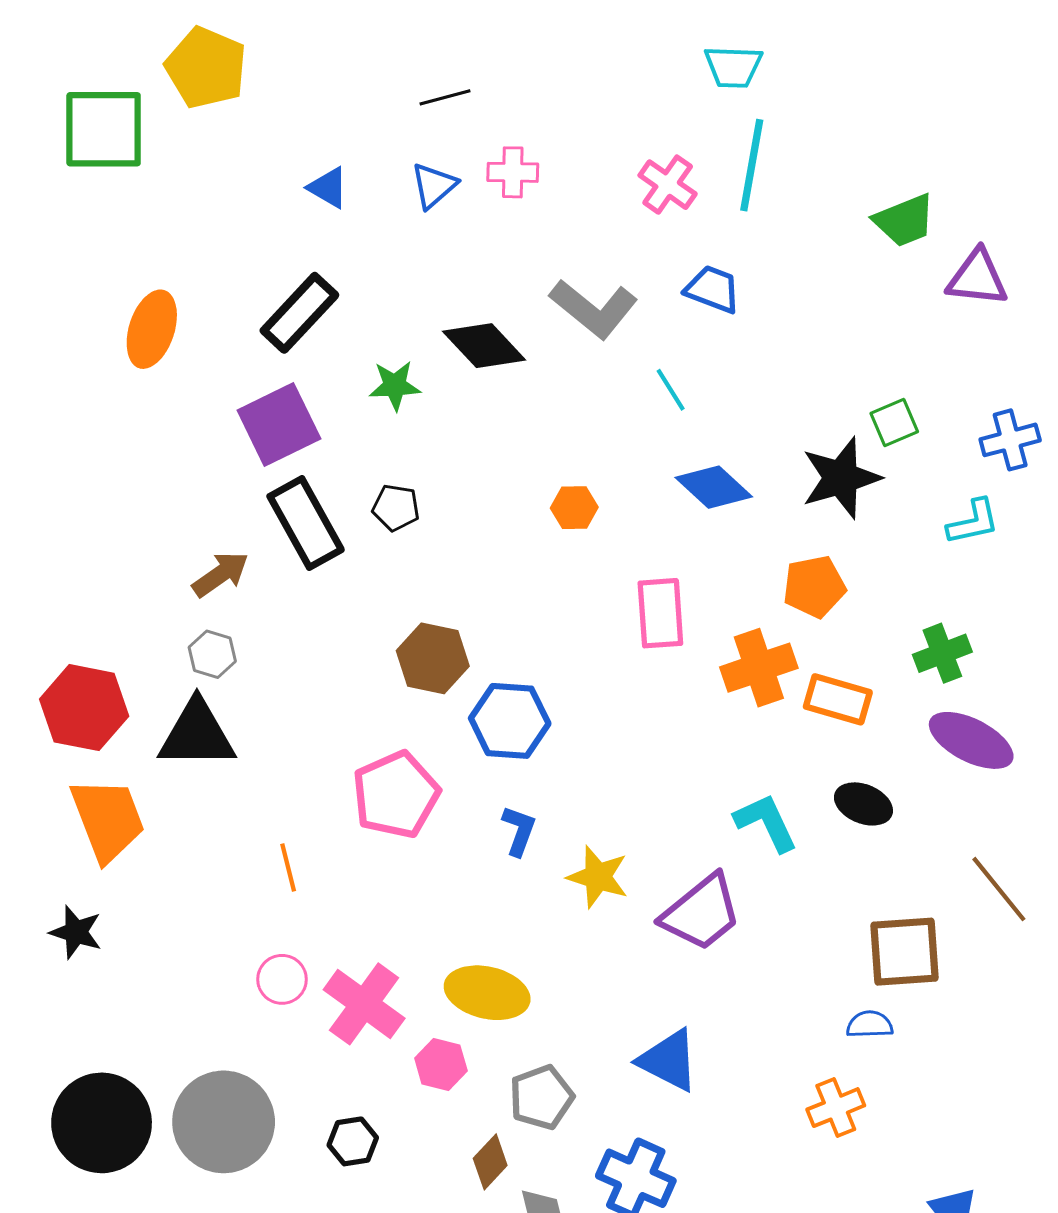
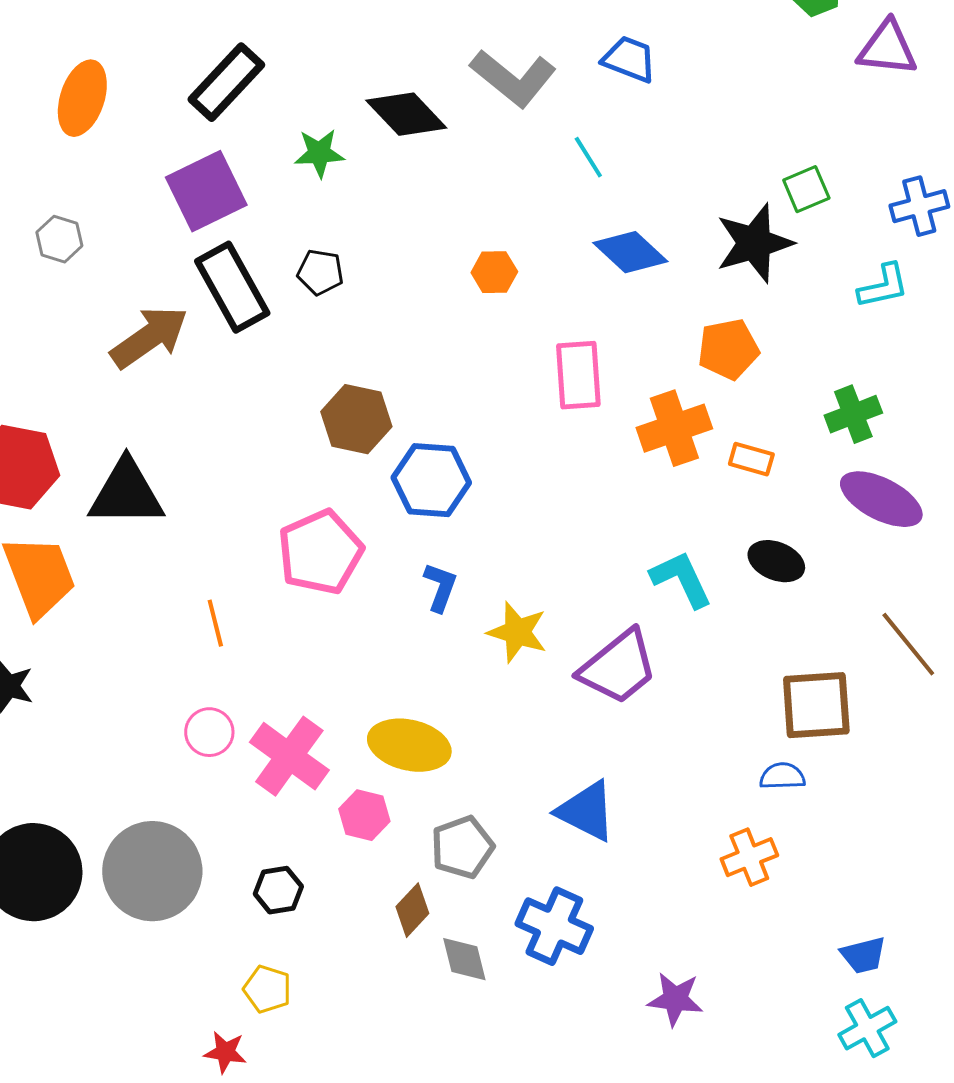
brown arrow: (220, 574) -> (149, 337), size x1.4
gray hexagon: (212, 654) -> (59, 239), moved
orange rectangle: (838, 699) -> (751, 459), size x0.7

